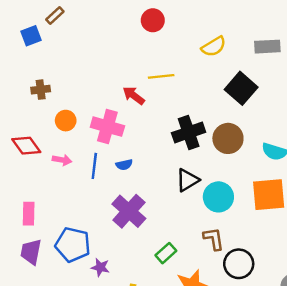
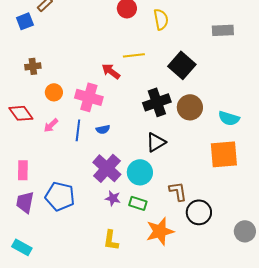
yellow semicircle: (214, 47) -> (161, 19), moved, turned -70
black square: (241, 88) -> (182, 65), moved
pink arrow: (62, 160) -> (51, 125), turned 126
cyan circle: (218, 197) -> (140, 172), moved
green rectangle: (166, 253) -> (138, 203), turned 60
purple star: (100, 267) -> (113, 198), moved

